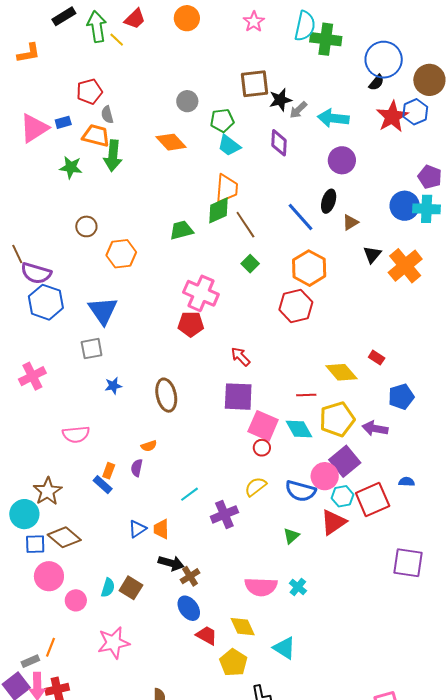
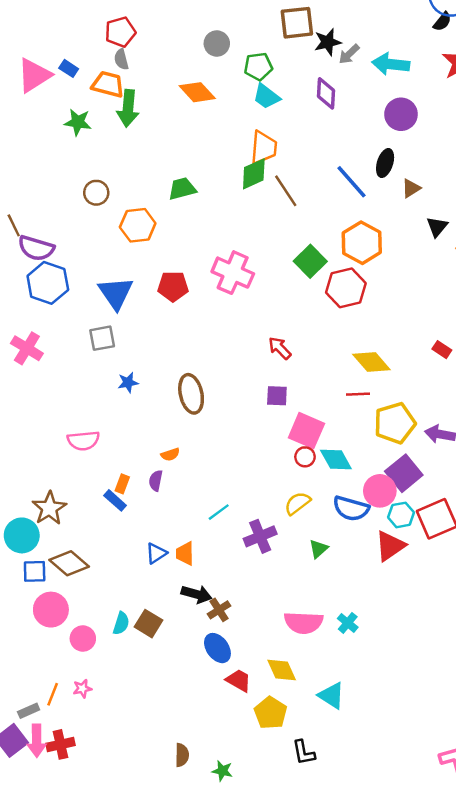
red pentagon: (89, 92) -> (120, 32), moved
blue rectangle: (63, 122) -> (69, 68), turned 49
green trapezoid: (181, 230) -> (182, 189), moved
green square: (250, 264) -> (310, 261), moved, size x1.5
red pentagon: (191, 324) -> (173, 286), moved
yellow diamond: (341, 372) -> (371, 362), moved
pink cross: (32, 376) -> (27, 348), moved, turned -32
purple square: (238, 397) -> (277, 396), size x0.6
cyan diamond: (299, 429) -> (336, 459), moved
green triangle: (291, 536) -> (318, 549), moved
pink star: (114, 643) -> (82, 689), moved, size x0.5

